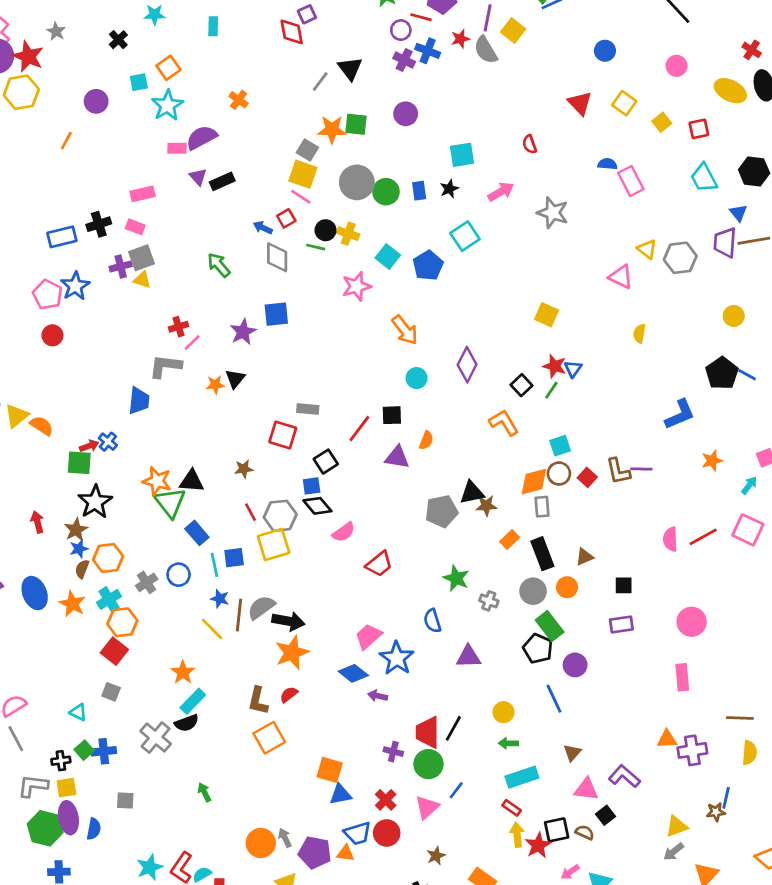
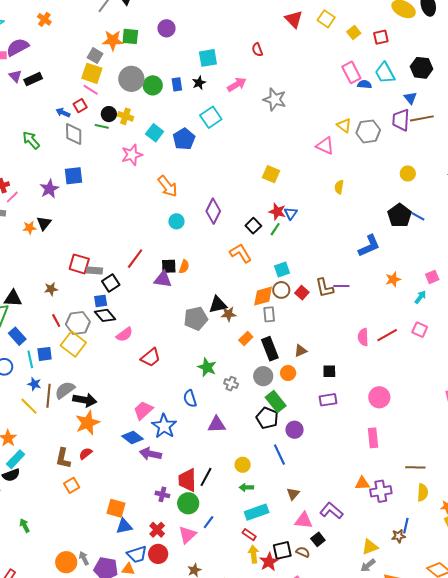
blue semicircle: (607, 164) -> (364, 84), moved
pink rectangle: (631, 181) -> (351, 72), moved
gray rectangle: (308, 409) -> (94, 271), moved
black square: (392, 415) -> (169, 266), moved
pink square: (748, 530) -> (420, 330), size x0.7
yellow square: (274, 545) -> (73, 344), turned -35
purple arrow: (378, 696) -> (151, 454), size x1.5
orange square: (269, 738) -> (72, 485), size x0.7

